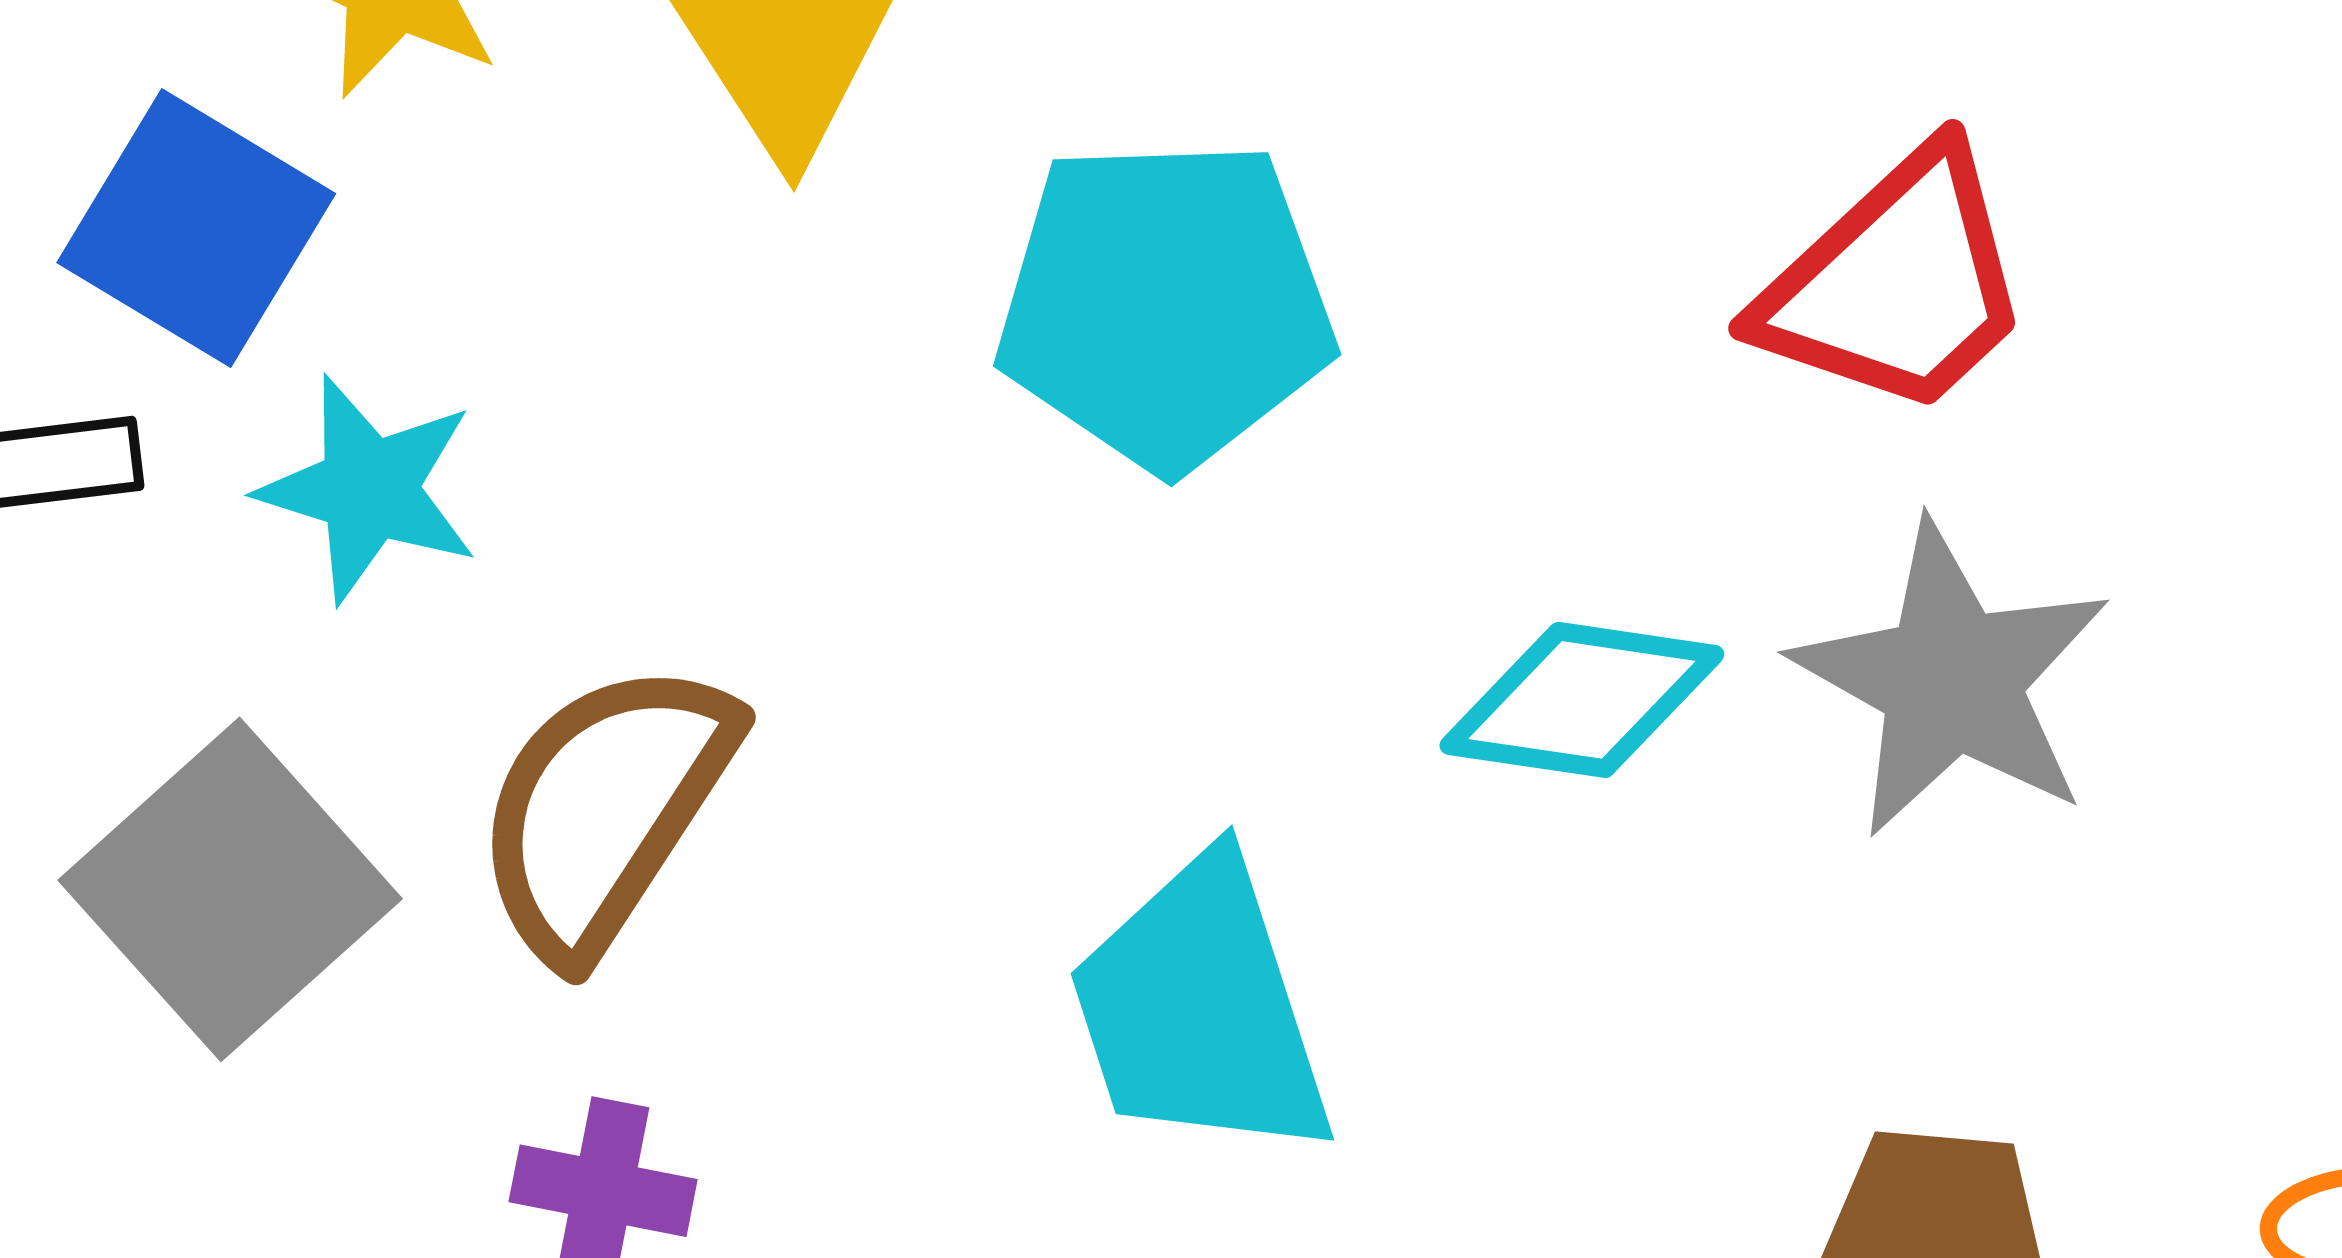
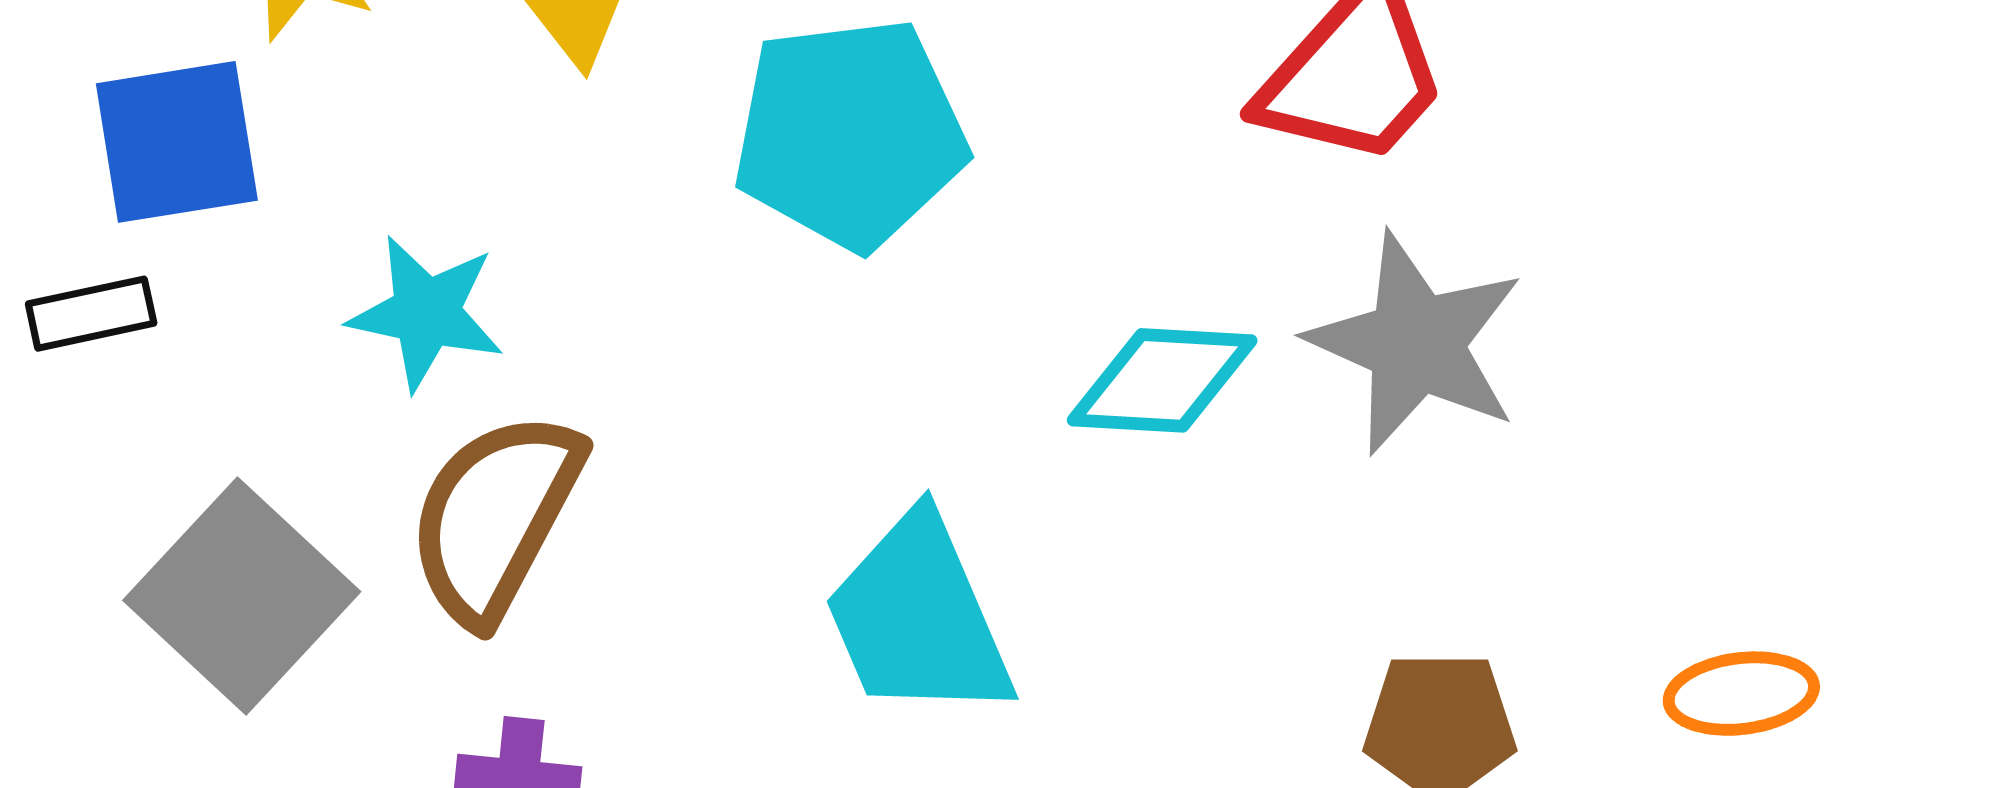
blue square: (196, 228) -> (177, 142), turned -35
cyan star: (369, 489) -> (426, 313), moved

